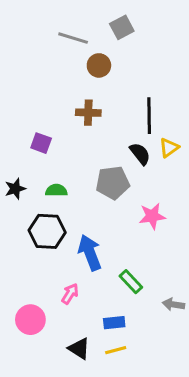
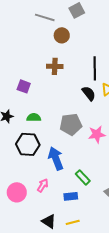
gray pentagon: (113, 183) -> (71, 124), moved
pink circle: (30, 320) -> (17, 192), moved
blue rectangle: (114, 323) -> (71, 196), moved

